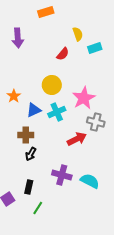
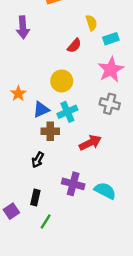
pink star: (84, 98) -> (111, 70), moved
gray cross: (96, 122) -> (110, 104), moved
brown cross: (26, 135) -> (50, 131), moved

